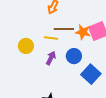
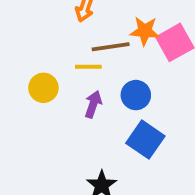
orange star: (83, 32) -> (145, 31), moved
blue square: (91, 74) -> (145, 140), moved

